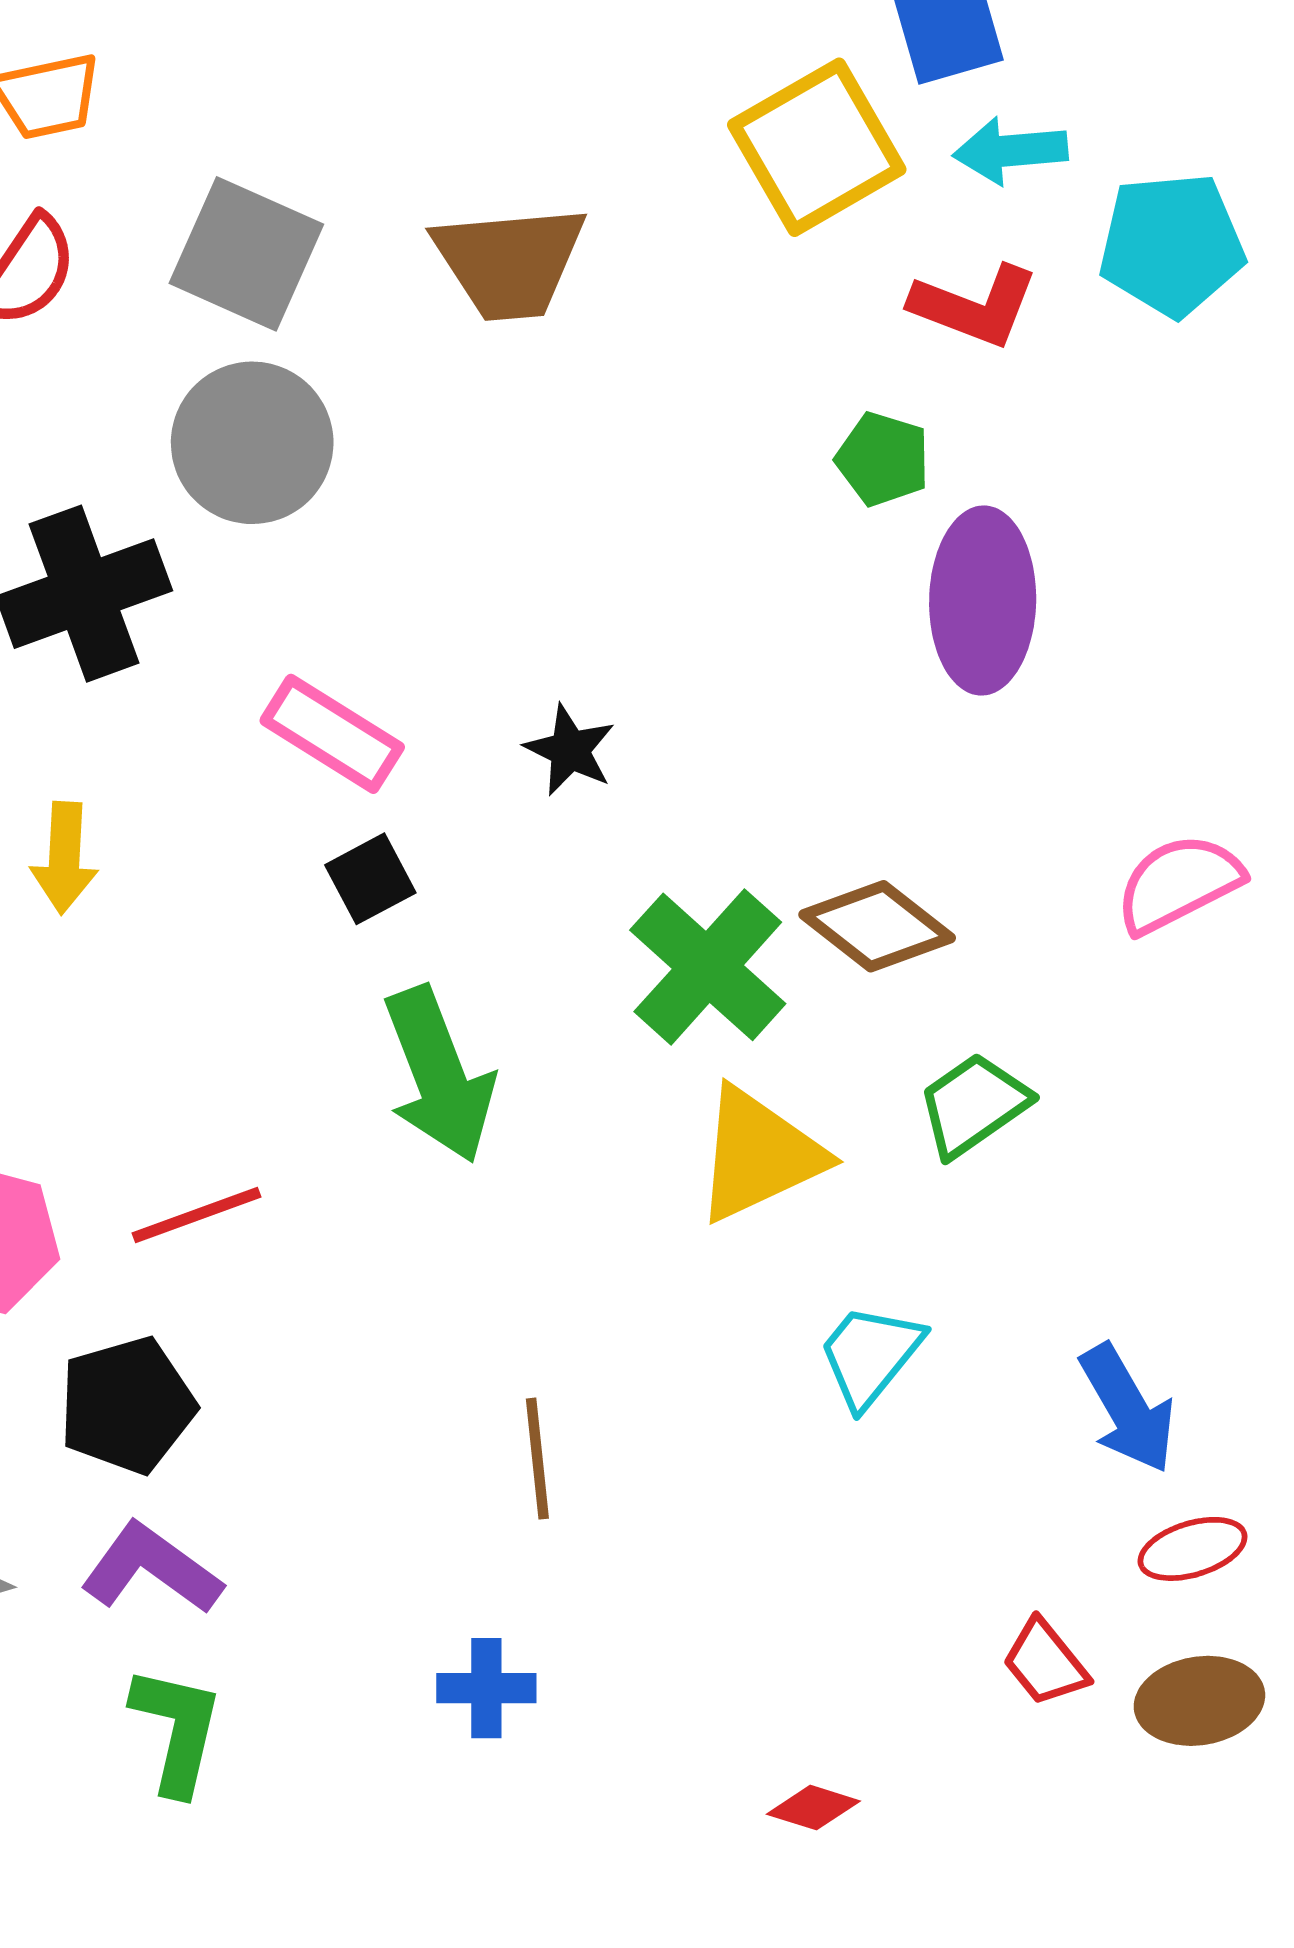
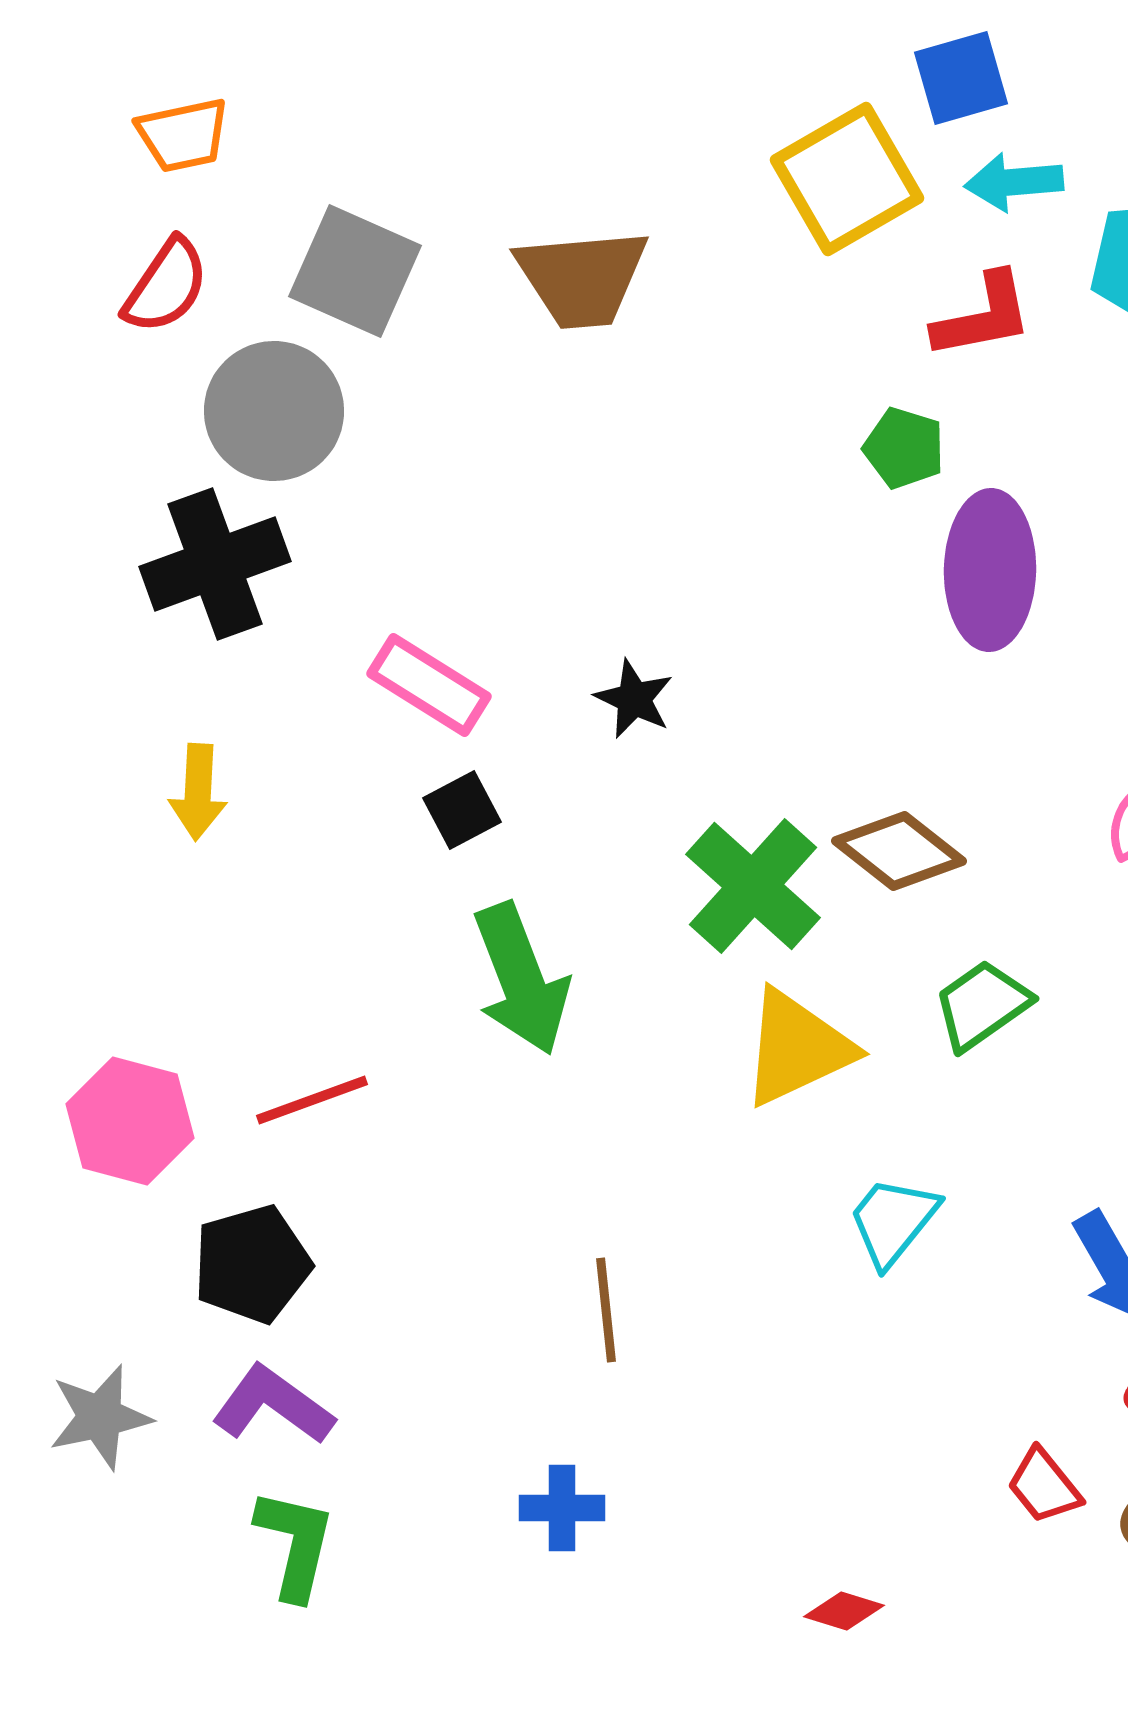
red L-shape: (975, 306) -> (983, 316), turned -32
gray circle: (252, 443) -> (274, 411), moved

